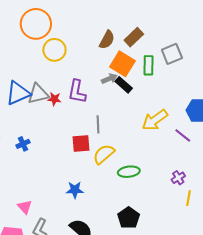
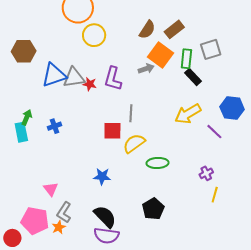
black rectangle: (124, 85) -> (193, 77), moved

